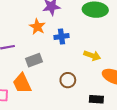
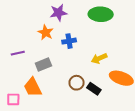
yellow arrow: (92, 56) -> (99, 58), turned 140
black rectangle: (96, 99) -> (94, 89), moved, turned 32

